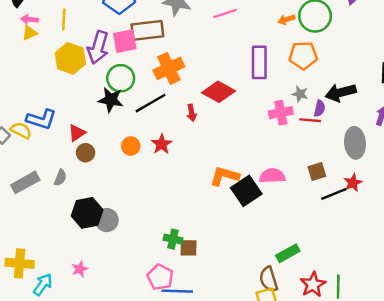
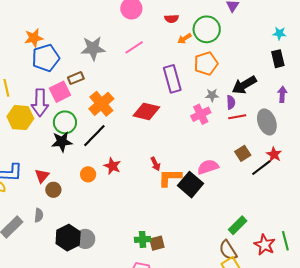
brown rectangle: (147, 30) -> (76, 78), size x0.6
red arrow: (192, 113) -> (155, 164), moved
red line: (310, 120) -> (237, 117), moved

